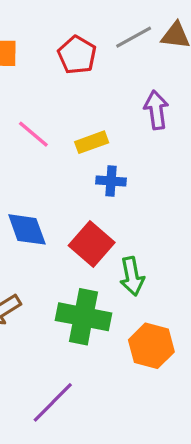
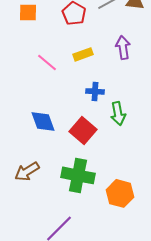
yellow rectangle: (92, 142) -> (83, 54), moved
green arrow: (132, 276) -> (118, 113), moved

